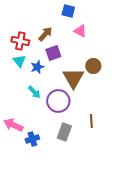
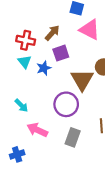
pink triangle: (80, 31) -> (90, 30), size x1.5
cyan arrow: (34, 92) -> (21, 105), moved
pink arrow: (13, 125) -> (37, 130), moved
blue cross: (32, 139) -> (17, 154), moved

